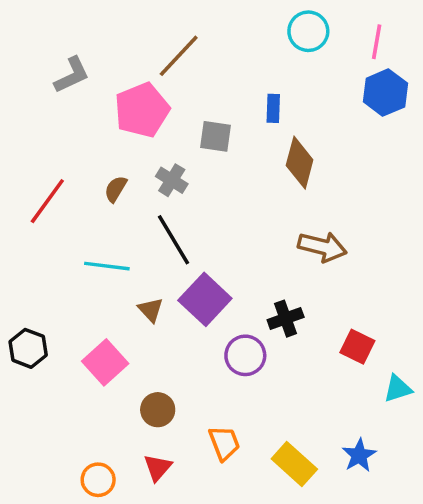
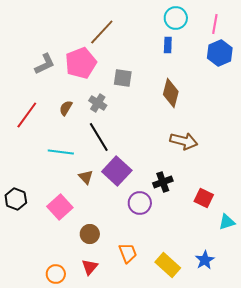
gray L-shape: (72, 75) -> (45, 64), moved
blue rectangle: (273, 108) -> (168, 45), moved

